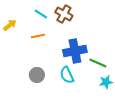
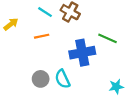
green line: (98, 63) -> (107, 38), moved
cyan semicircle: (67, 75) -> (63, 79), moved

